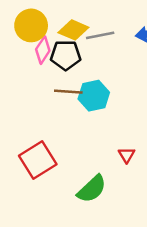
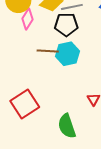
black pentagon: (66, 55) -> (66, 25), moved
green semicircle: (92, 189) -> (67, 126), turned 115

